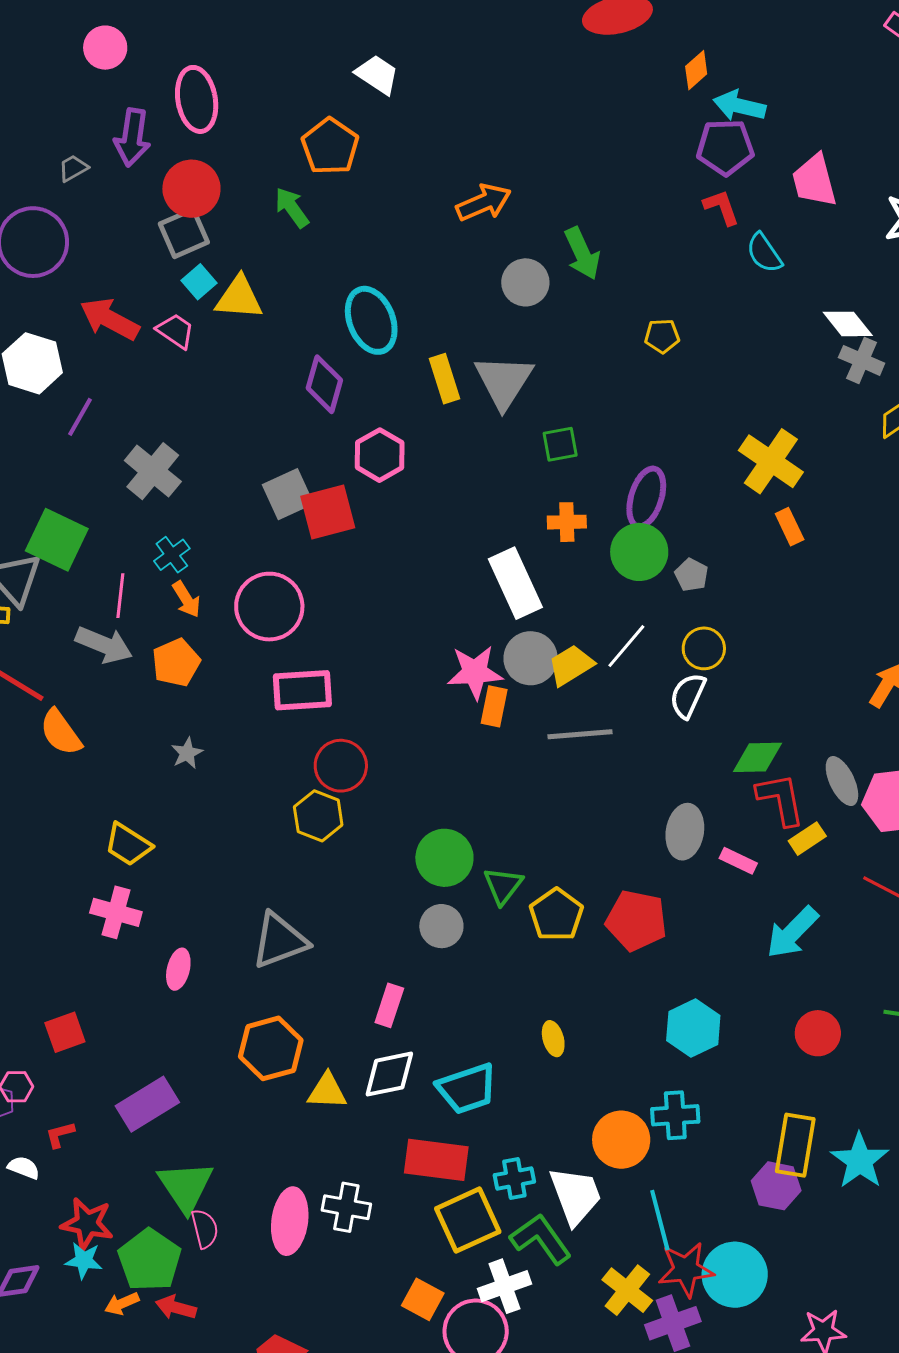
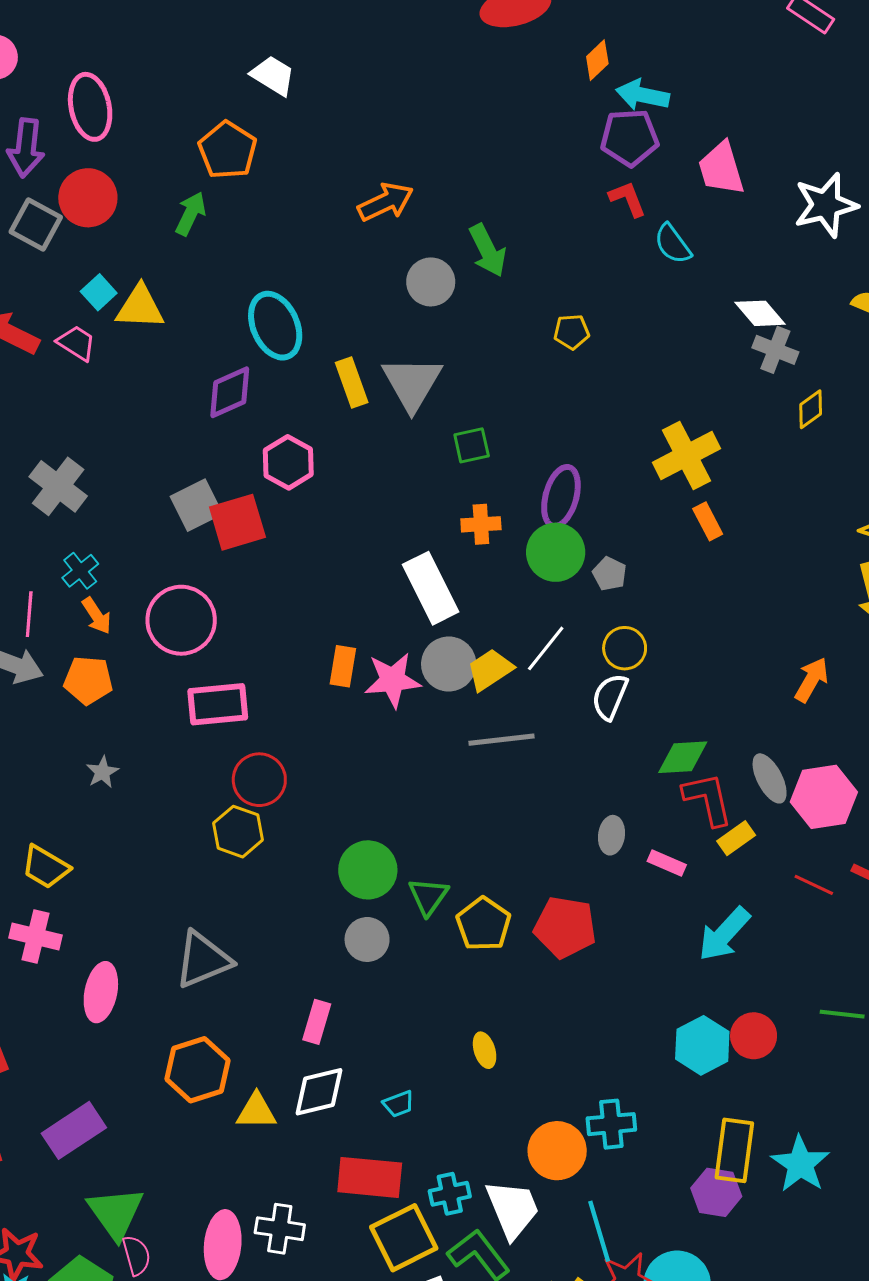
green arrow: (292, 208) -> (191, 214), turned 63
gray square: (184, 233) -> (36, 225), moved, turned -36
purple diamond: (324, 384) -> (230, 392), turned 52
yellow cross: (771, 461) -> (687, 455), turned 30
orange pentagon: (176, 663) -> (88, 680), turned 30
orange rectangle: (494, 706) -> (343, 666), moved
gray ellipse: (685, 832) -> (611, 835), size x0.7
pink ellipse: (178, 969) -> (101, 992), size x1.4
cyan hexagon: (693, 1028) -> (702, 1045), moved
cyan trapezoid: (467, 1089) -> (399, 1104), size x0.5

